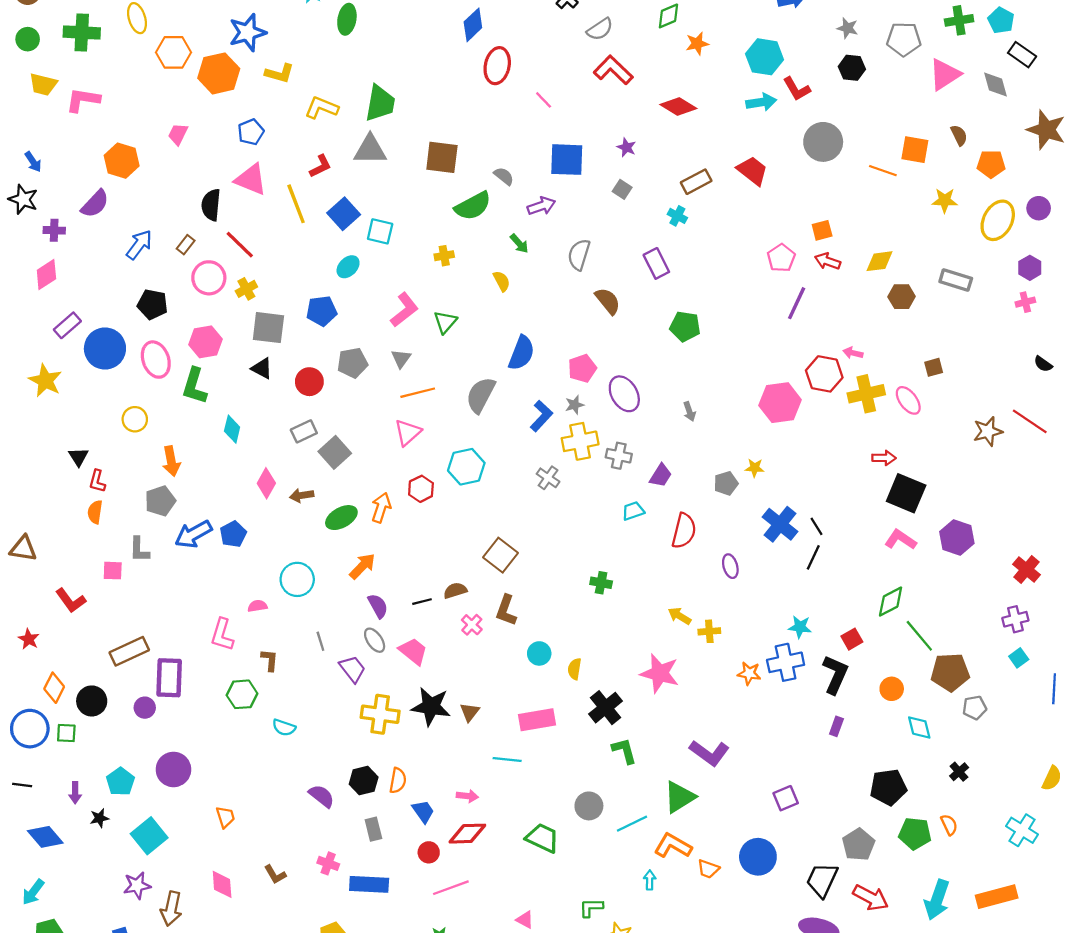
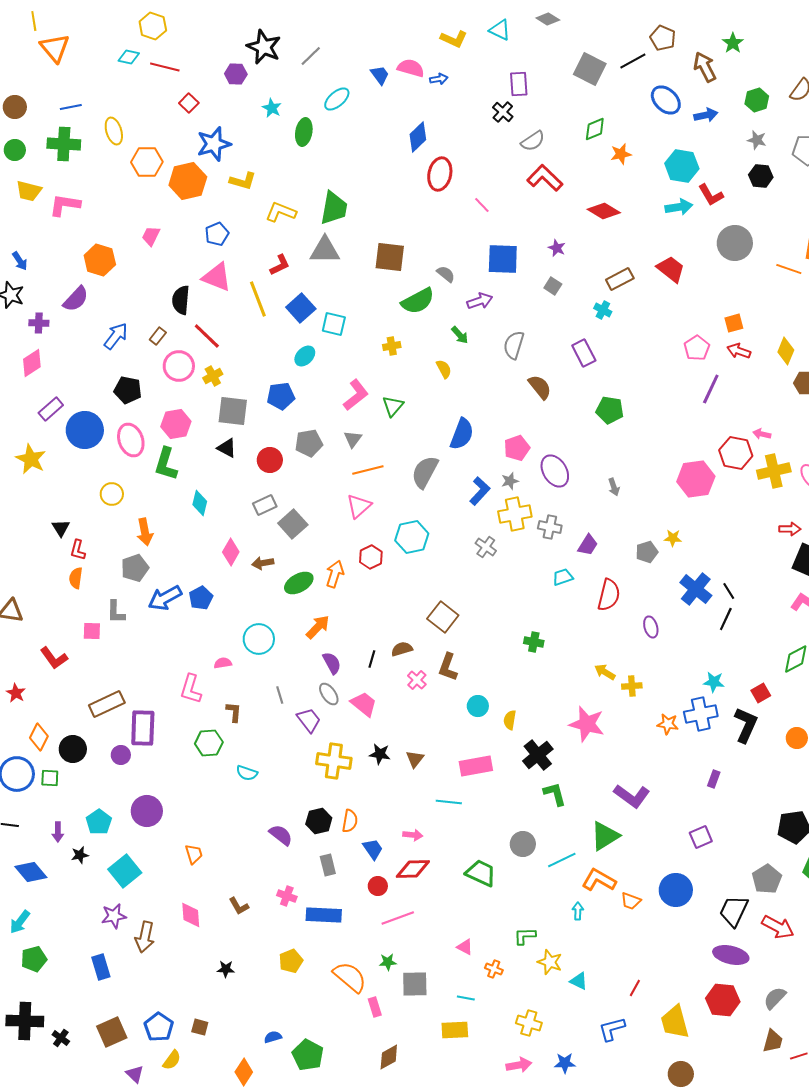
yellow diamond: (879, 261) -> (786, 351), turned -60
black line: (422, 602) -> (372, 659), turned -60
black star: (431, 706) -> (380, 754), size x0.6
purple rectangle: (836, 726) -> (714, 779), moved

